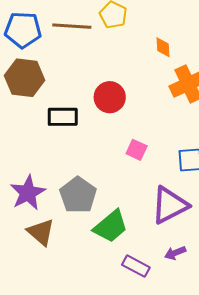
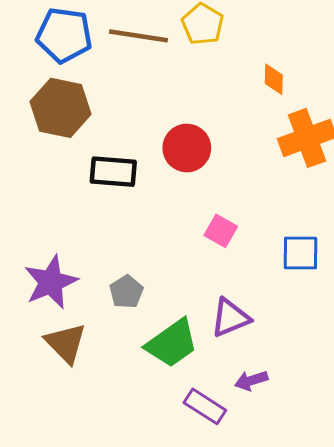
gray pentagon: (78, 195) -> (126, 292), size x0.6
purple triangle: (170, 205) -> (230, 318), moved, size x0.7
purple arrow: (175, 253) -> (251, 381), moved

